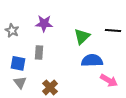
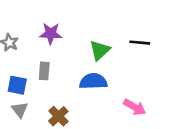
blue semicircle: (92, 60) -> (93, 81), moved

